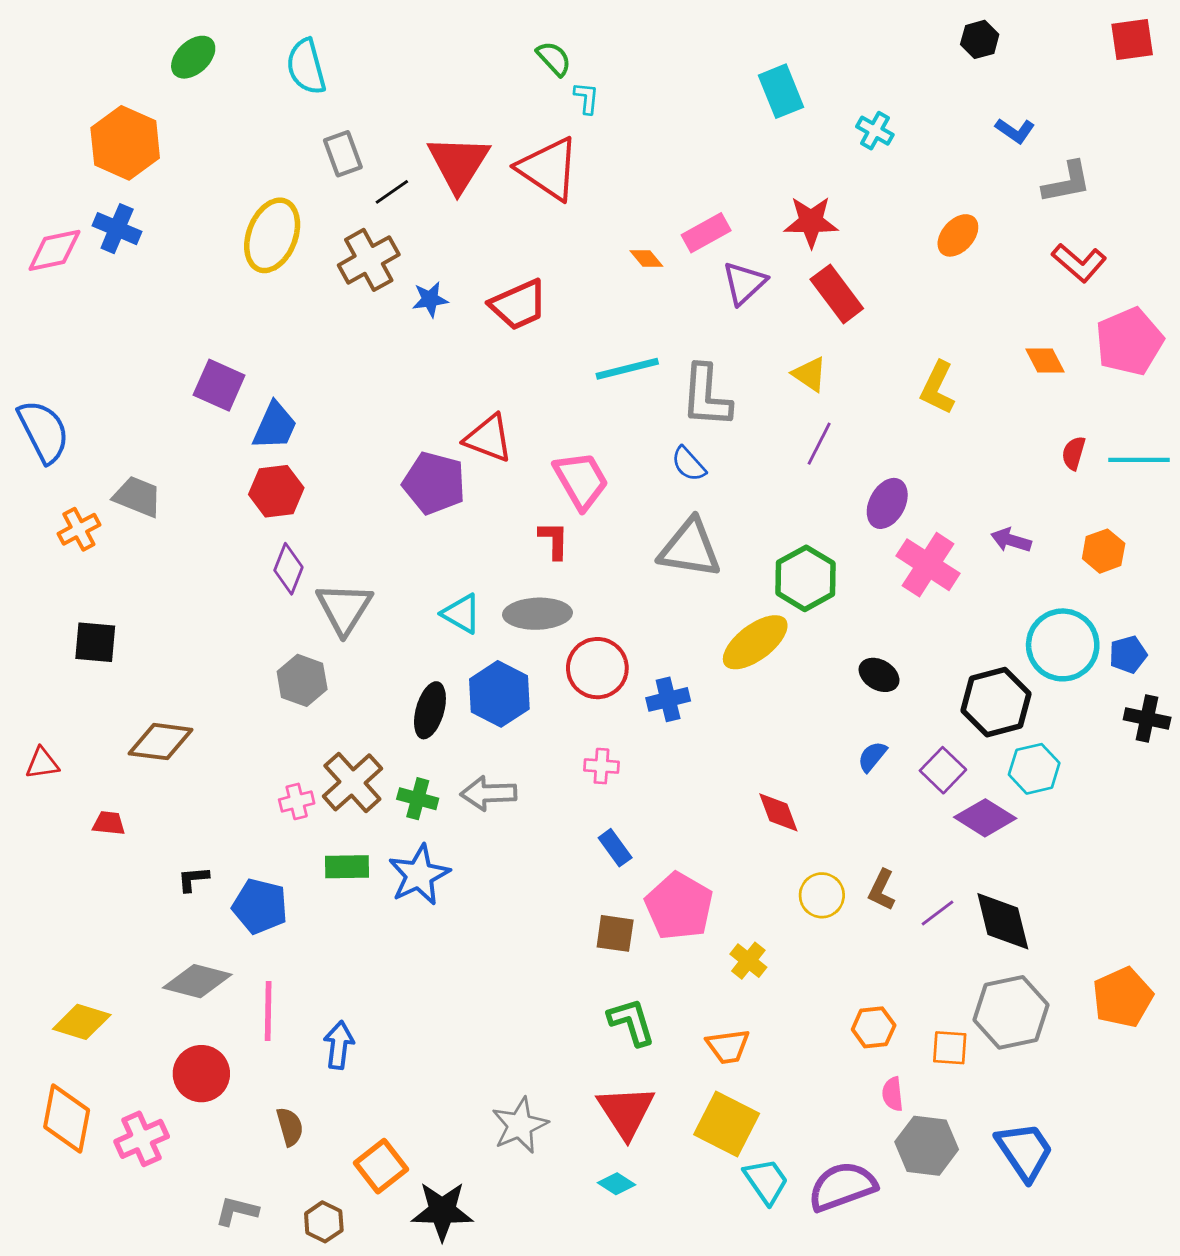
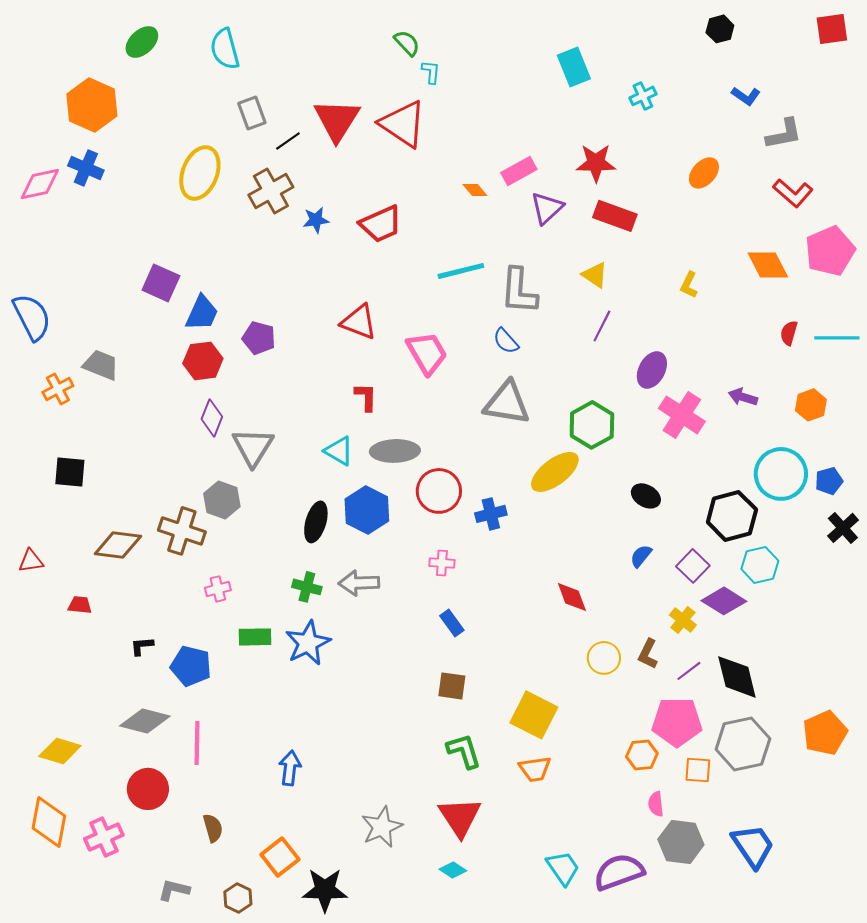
cyan cross: (875, 131) -> (643, 96), turned 36
red rectangle: (837, 294) -> (615, 216), turned -33
orange diamond: (1045, 361) -> (768, 265), size x1.4
yellow L-shape: (938, 388) -> (689, 285), size x0.7
purple pentagon: (434, 483) -> (259, 338), moved, size x0.7
red L-shape: (554, 540) -> (366, 397), moved
black cross: (1147, 718) -> (843, 528), turned 36
brown cross: (352, 782) -> (182, 531), moved, turned -30
pink pentagon: (679, 906) -> (677, 722), moved, turned -30
yellow cross: (748, 961) -> (683, 620), moved
blue arrow: (339, 1045) -> (290, 768), moved
yellow square: (727, 1124) -> (534, 715), moved

